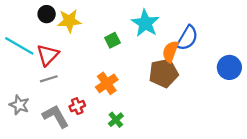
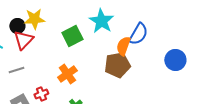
black circle: (47, 14) -> (17, 26), moved
green square: (112, 40) -> (72, 36), size x1.5
red triangle: (48, 55) -> (23, 40), moved

